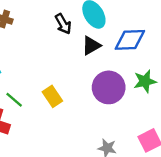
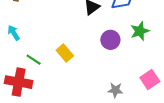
purple circle: (109, 87) -> (110, 40), size x0.7

